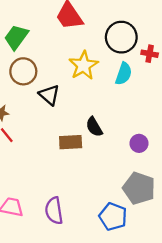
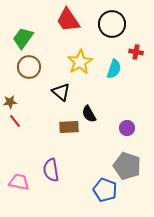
black circle: (121, 37) -> (112, 24), moved
black triangle: (49, 95) -> (61, 92), moved
purple semicircle: (54, 211) -> (51, 170), moved

